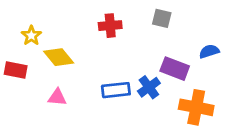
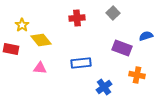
gray square: (162, 18) -> (113, 13), turned 32
blue cross: (149, 87) -> (104, 87), moved
orange cross: (196, 107) -> (137, 75), size x0.7

